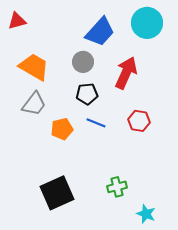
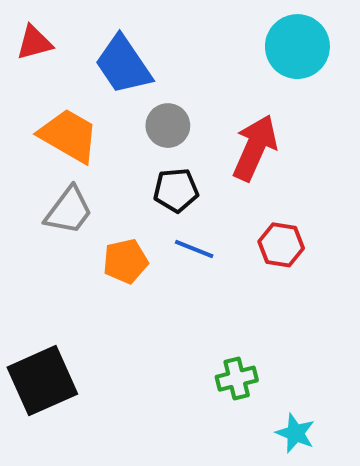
blue trapezoid: (100, 32) -> (123, 65), moved, turned 104
black square: (57, 193) -> (42, 381), moved

